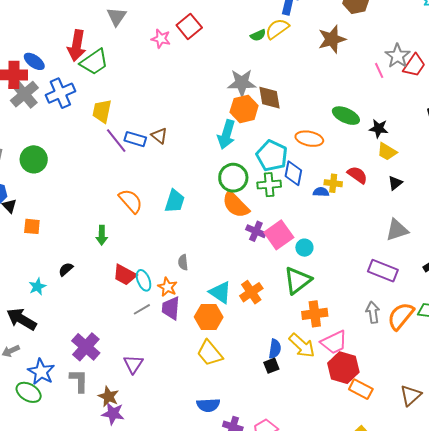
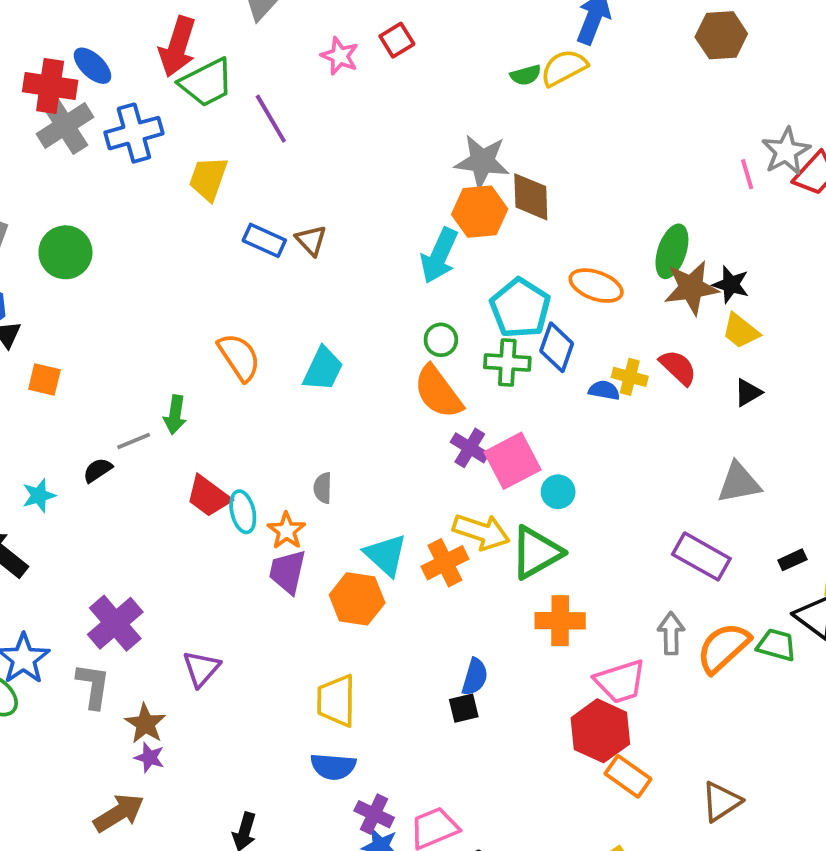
red square: (189, 26) -> (397, 40), size x0.7
brown star: (332, 39) -> (691, 288), moved
green ellipse: (346, 116) -> (672, 251), turned 76
purple line: (116, 141) -> (271, 119), moved
green circle: (233, 178) -> (441, 340), size x0.6
gray line: (142, 309) -> (134, 441), moved
pink trapezoid: (334, 342) -> (620, 681), moved
yellow arrow: (302, 346) -> (481, 532), moved, turned -32
yellow trapezoid: (210, 353) -> (336, 701), moved, turned 32
purple star: (113, 414) -> (149, 758), size x0.7

